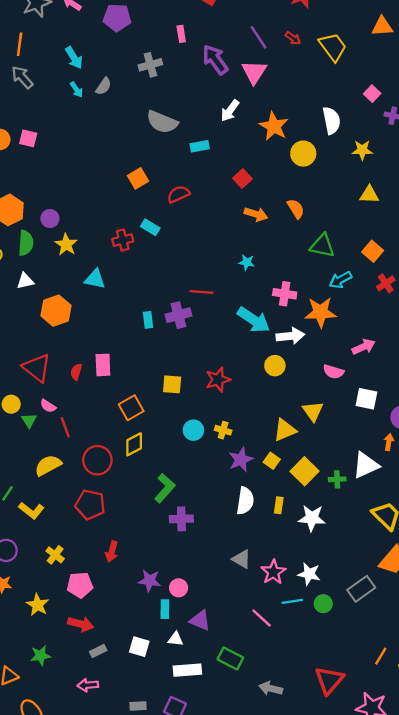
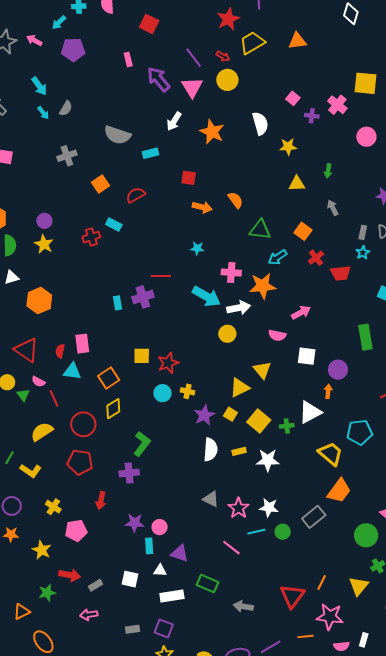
yellow trapezoid: (333, 47) -> (252, 43), moved, turned -80
gray cross: (150, 65) -> (67, 156), moved
yellow circle: (303, 154) -> (227, 80), moved
red square: (242, 178) -> (189, 178), turned -35
purple circle: (50, 219) -> (44, 221), moved
cyan triangle: (95, 279) -> (72, 371), moved
red star: (218, 380) -> (168, 363), moved
yellow rectangle: (279, 505) -> (239, 451), turned 72
purple cross: (181, 519) -> (129, 473), moved
red arrow: (81, 624) -> (70, 575), moved
orange line: (381, 656) -> (322, 582), moved

